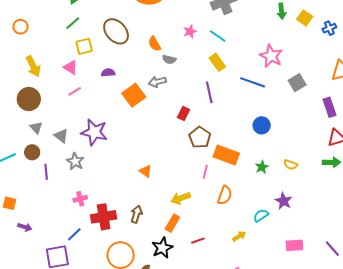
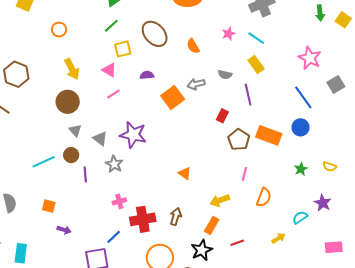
gray semicircle: (169, 59) -> (225, 75), moved
blue line: (253, 82) -> (303, 97), moved, turned 35
orange rectangle: (226, 155) -> (269, 135), moved

